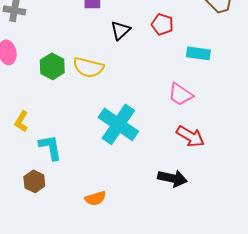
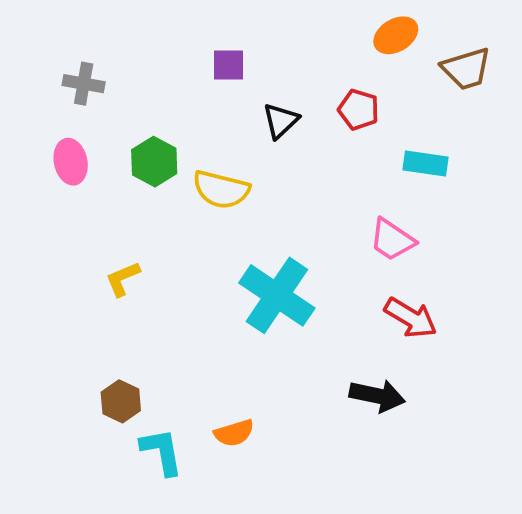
green hexagon: (52, 66) -> (154, 162), moved
yellow L-shape: (21, 121) -> (123, 279), moved, turned 35
cyan L-shape: (50, 147) -> (162, 452), moved

